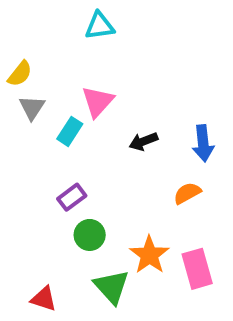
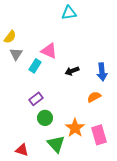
cyan triangle: (100, 26) -> (69, 13), moved
pink triangle: (98, 102) -> (49, 51), turned -48

